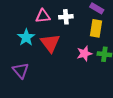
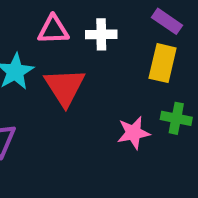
pink star: (84, 54) -> (133, 133), moved

